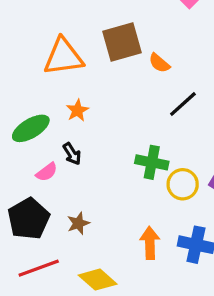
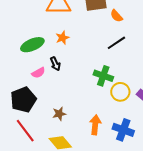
black line: (183, 104) -> (116, 43), moved
brown star: (78, 223) -> (59, 114), moved
red line: (39, 268) -> (25, 131), turned 65

